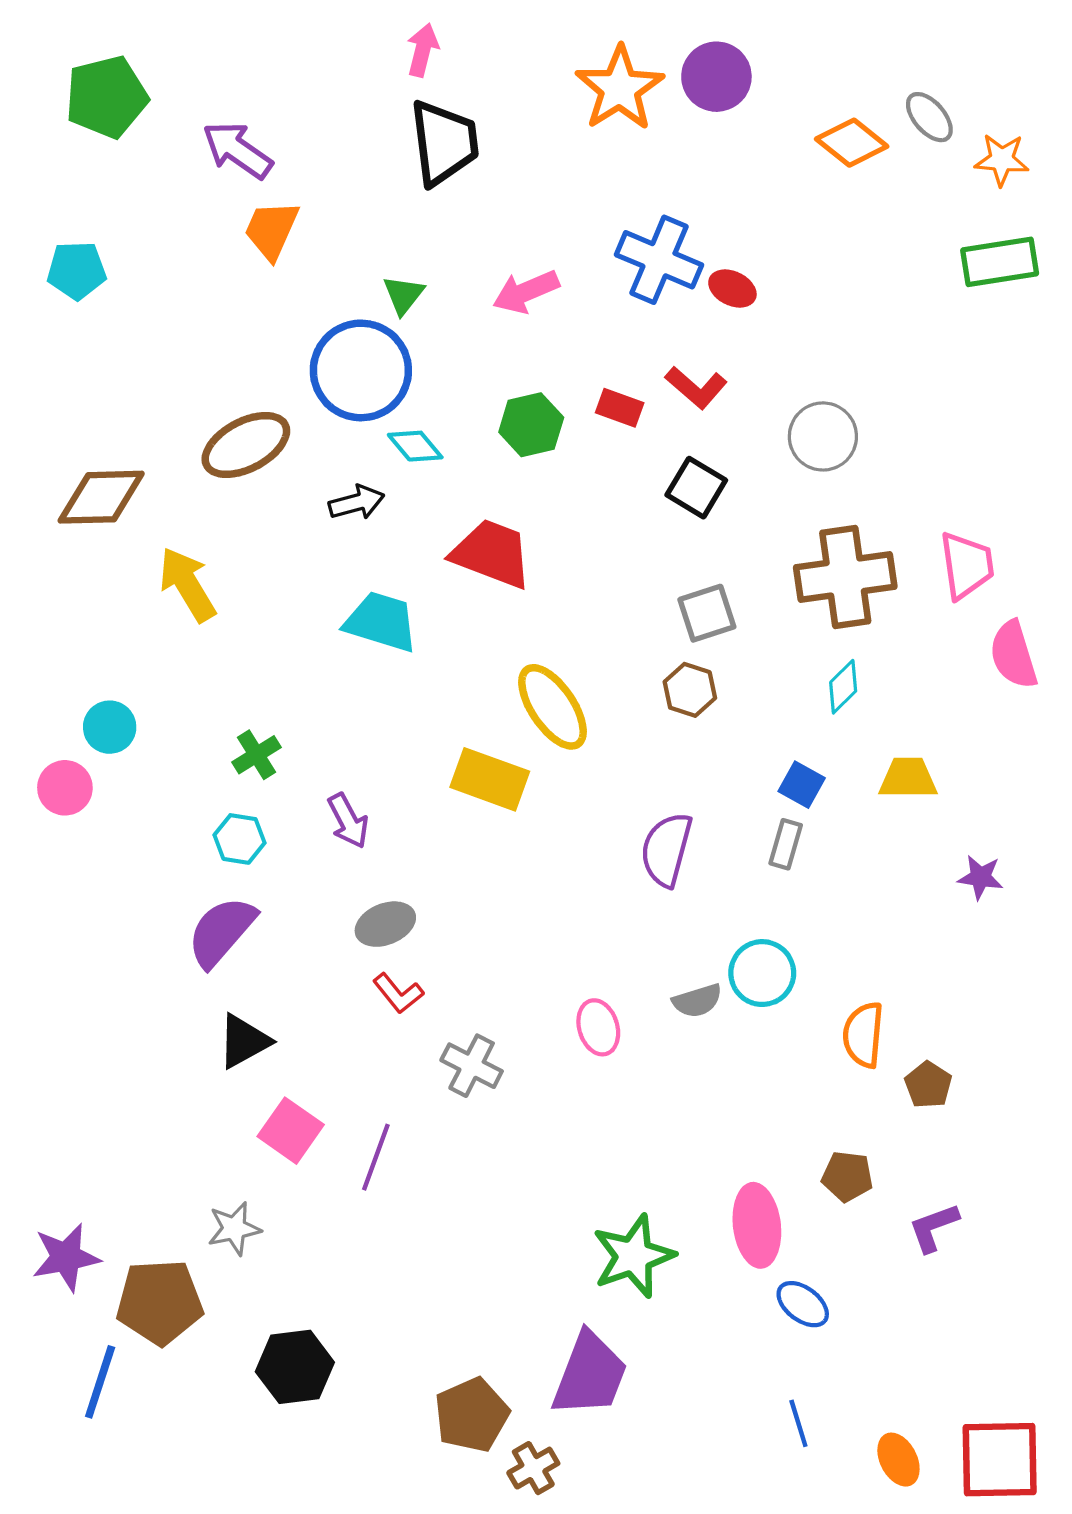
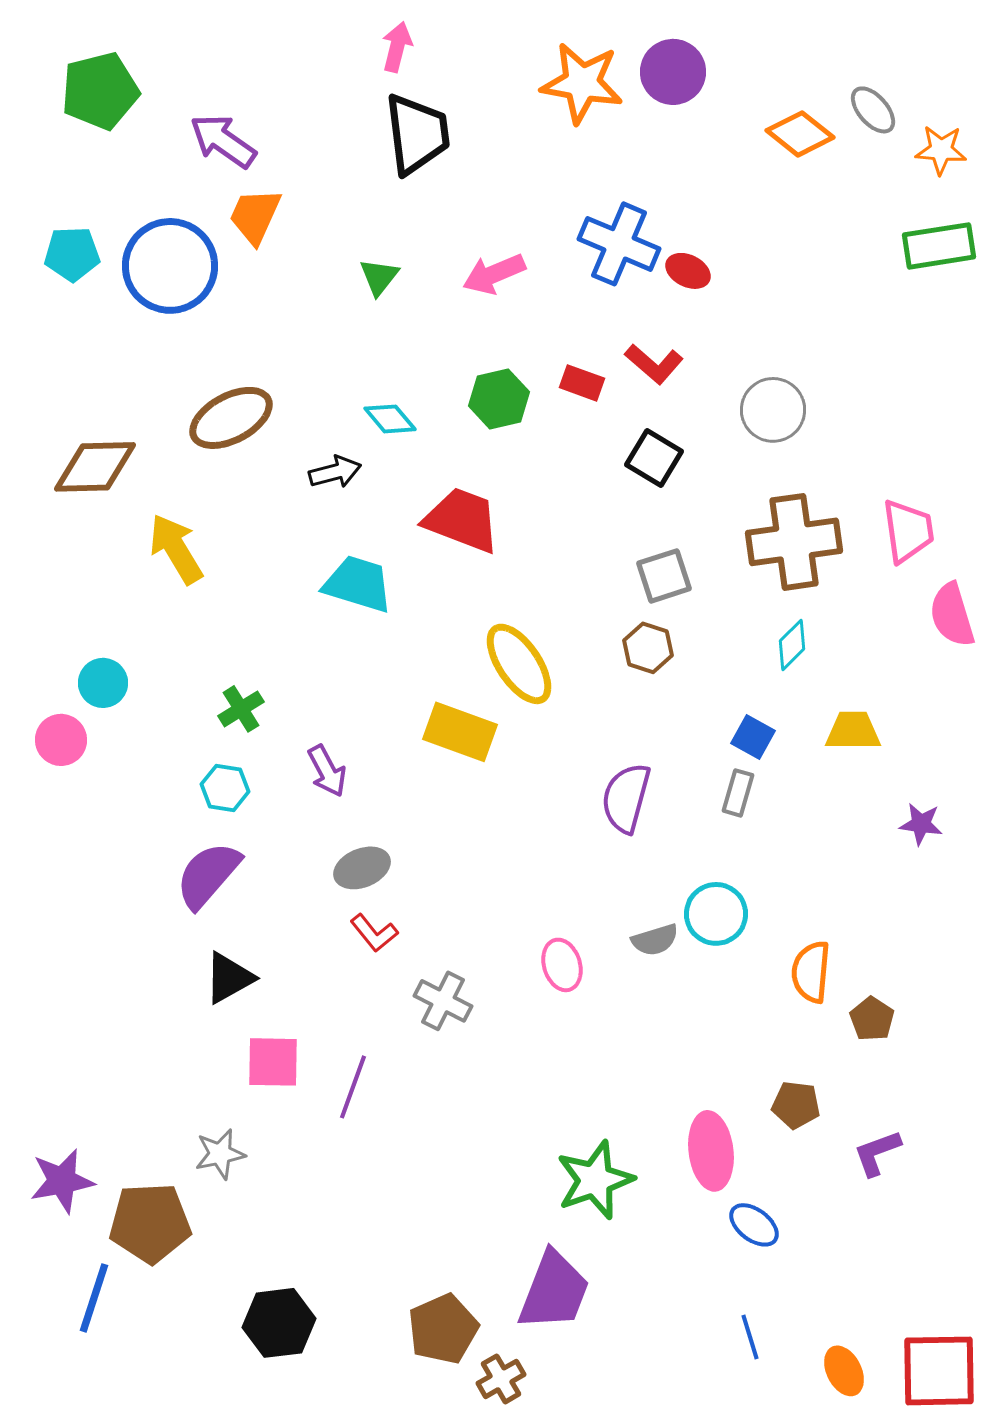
orange star: (620, 88) -> (582, 83), turned -30
blue circle: (361, 370) -> (170, 266), moved
pink square: (291, 1131) -> (273, 1062), turned -34
black hexagon: (295, 1367) -> (279, 1323), moved

